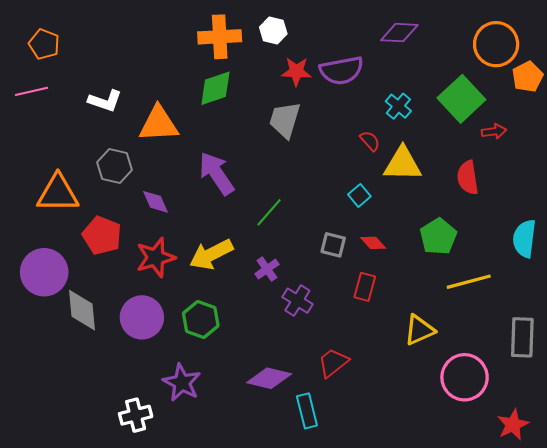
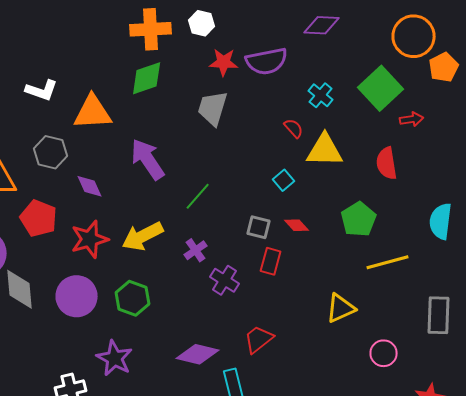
red rectangle: (365, 287) -> (271, 261), moved
pink circle: (465, 377) -> (384, 353), size x0.6

